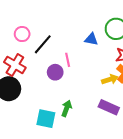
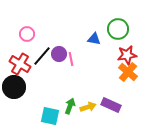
black line: (43, 44) -> (42, 56), moved
purple circle: (55, 72) -> (59, 54), moved
yellow arrow: (110, 79) -> (88, 107), moved

